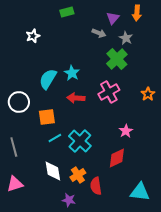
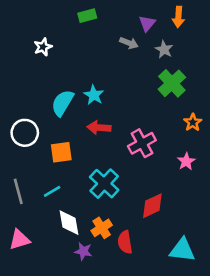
green cross: (117, 59) -> (172, 83), moved
pink cross: (109, 92) -> (142, 143), moved
pink star: (126, 131) -> (186, 161), moved
cyan line: (55, 138) -> (52, 191), moved
purple star: (69, 200) -> (83, 251), moved

